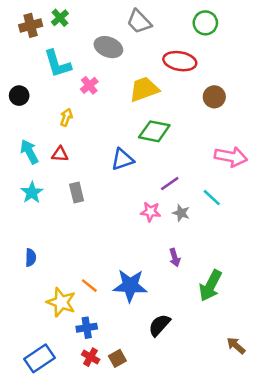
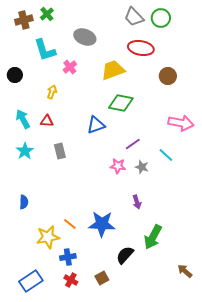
gray trapezoid: (139, 22) -> (134, 17), moved
green arrow: (210, 286) -> (153, 237), moved
yellow star: (61, 302) -> (48, 237), turned -30
brown square: (117, 358) -> (102, 278), moved

